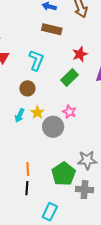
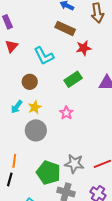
red star: (80, 54) -> (84, 48), moved
cyan L-shape: (36, 60) -> (44, 56), turned 120
gray circle: (53, 127) -> (36, 130), moved
green pentagon: (64, 174) -> (48, 173), turned -30

